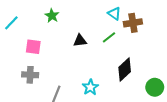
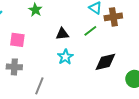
black diamond: (125, 70) -> (105, 62), turned 30
cyan star: (90, 87) -> (65, 57), moved

